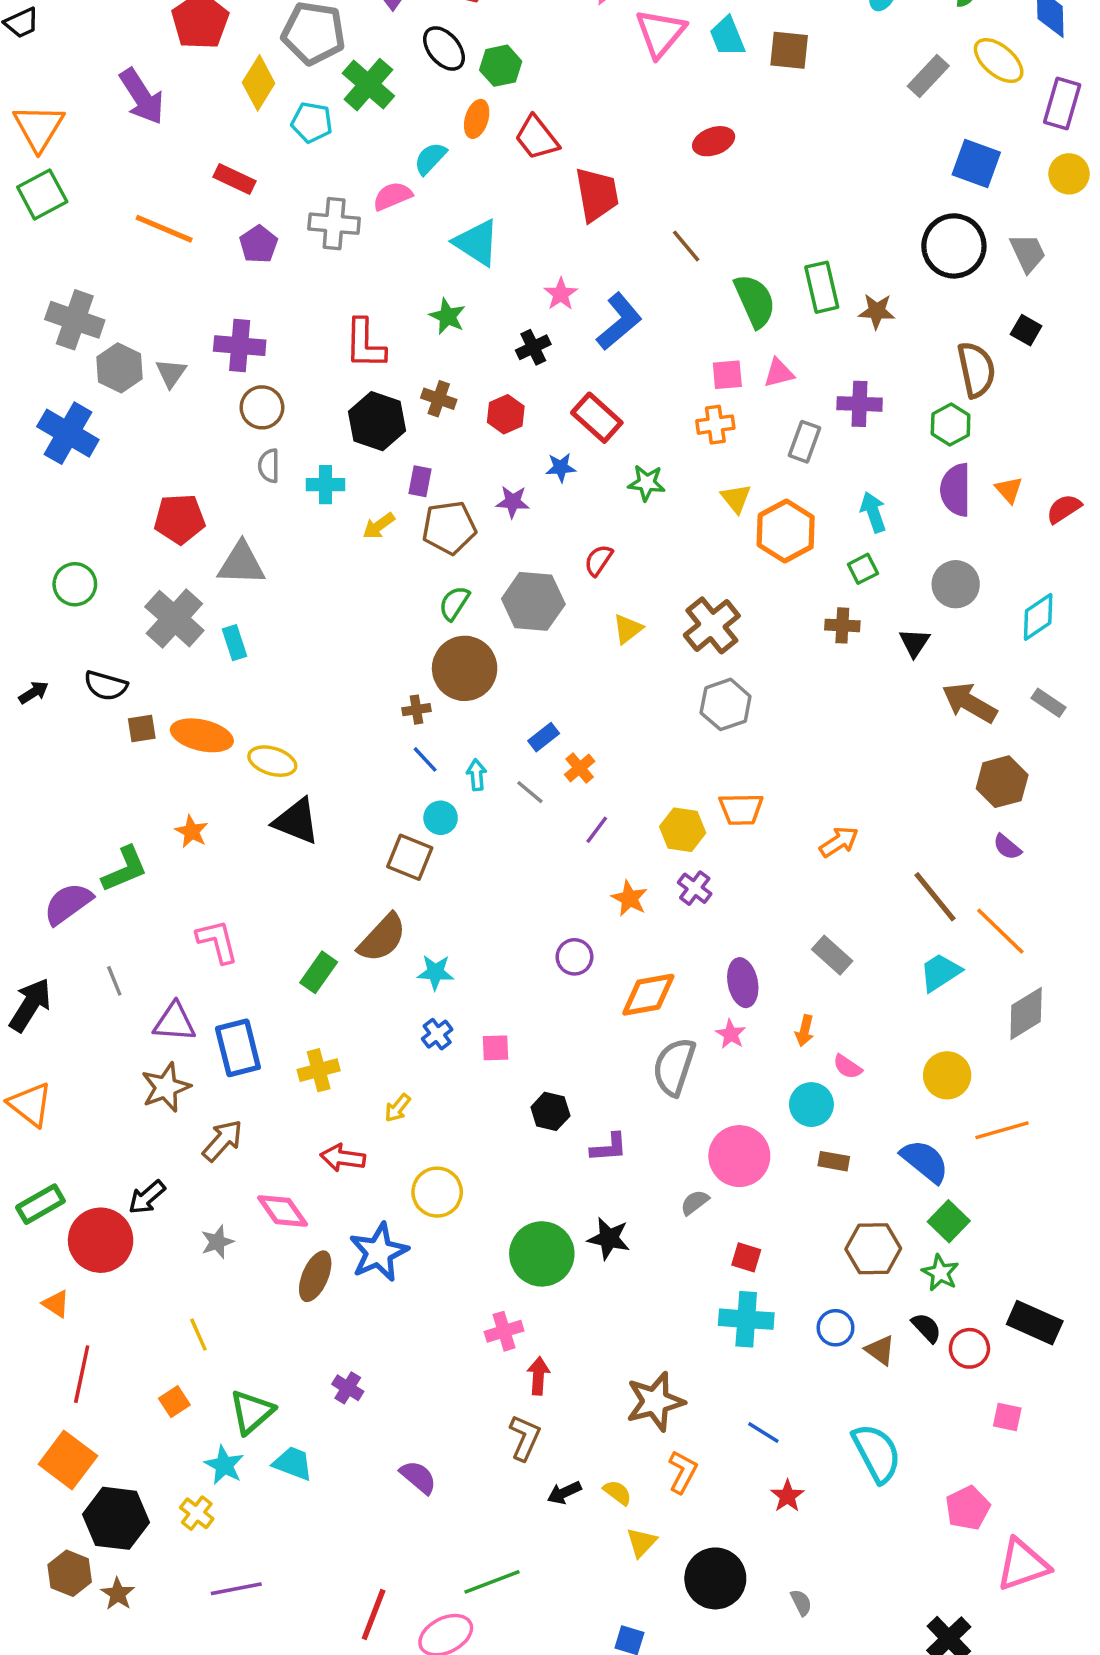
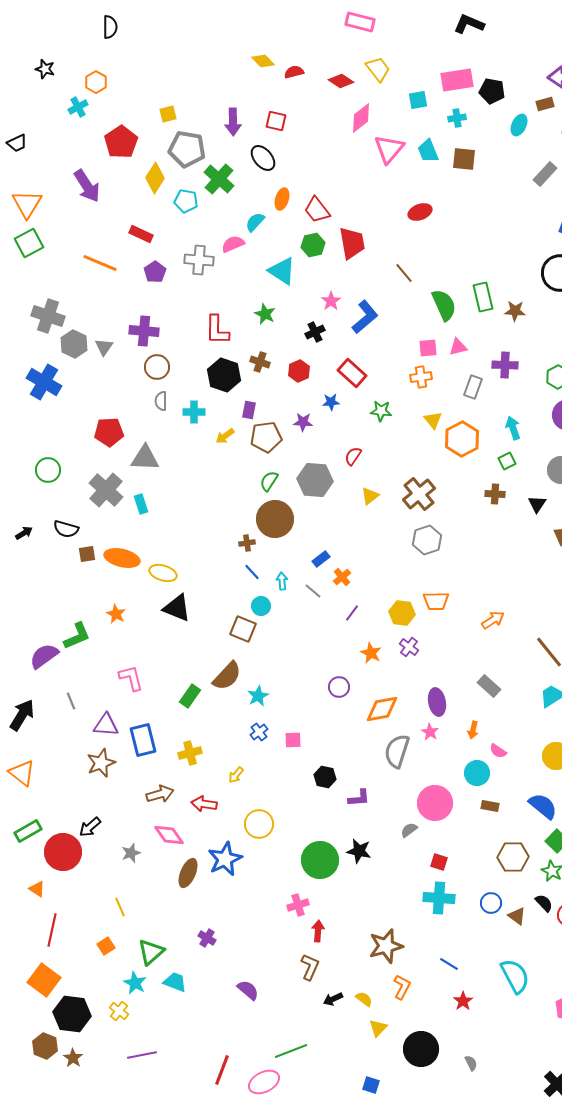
green hexagon: (501, 66) -> (313, 245), moved
cyan star: (435, 972) -> (258, 696), turned -30
brown arrow: (222, 1141) -> (160, 794), moved, turned 32

